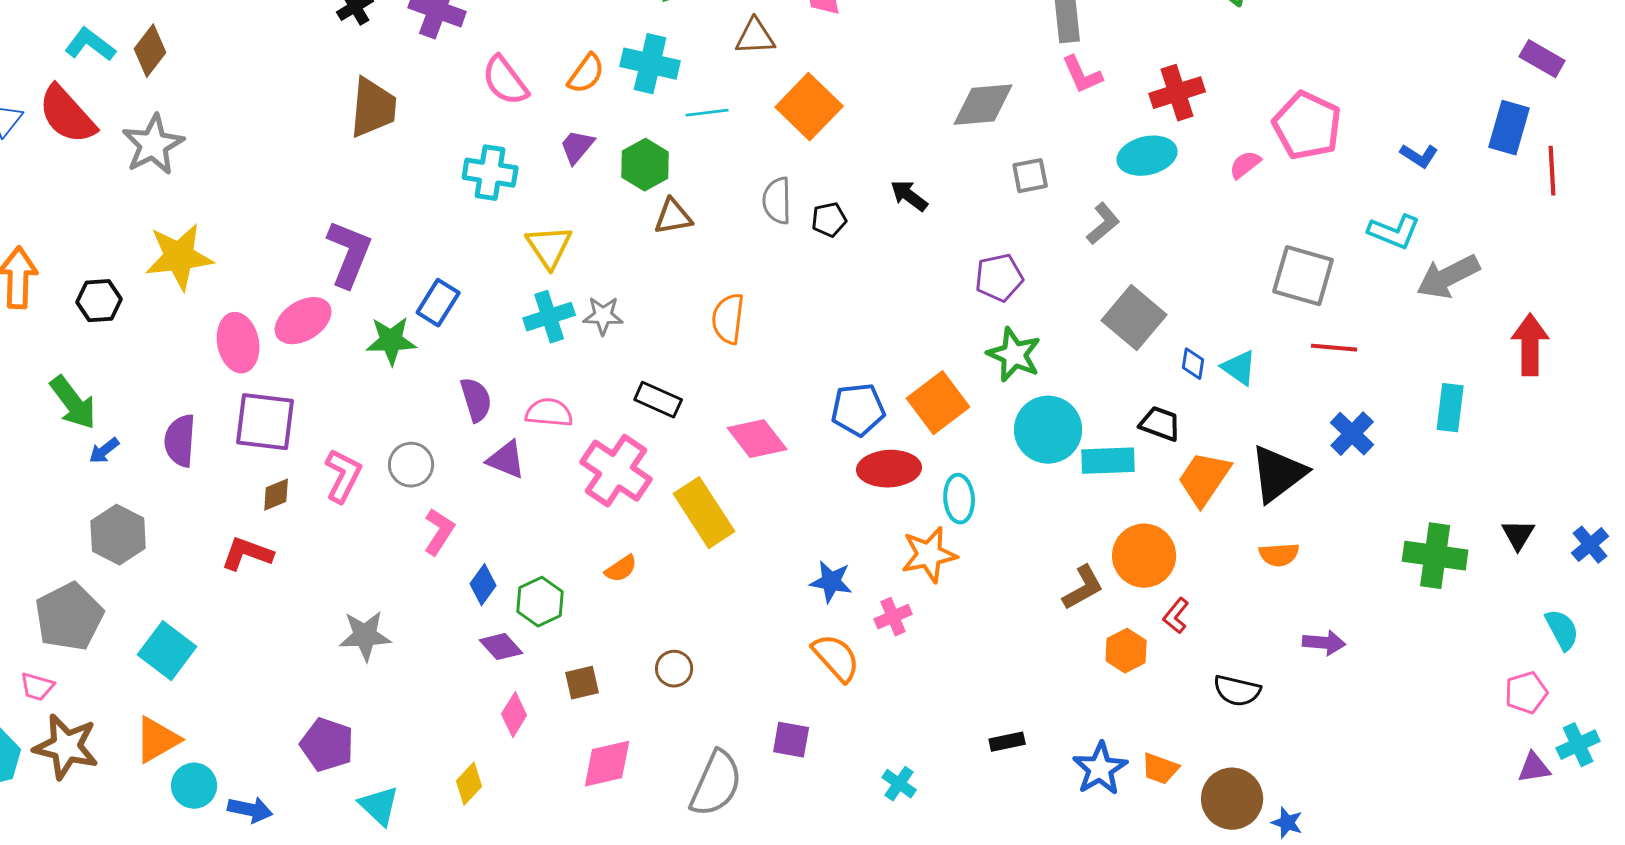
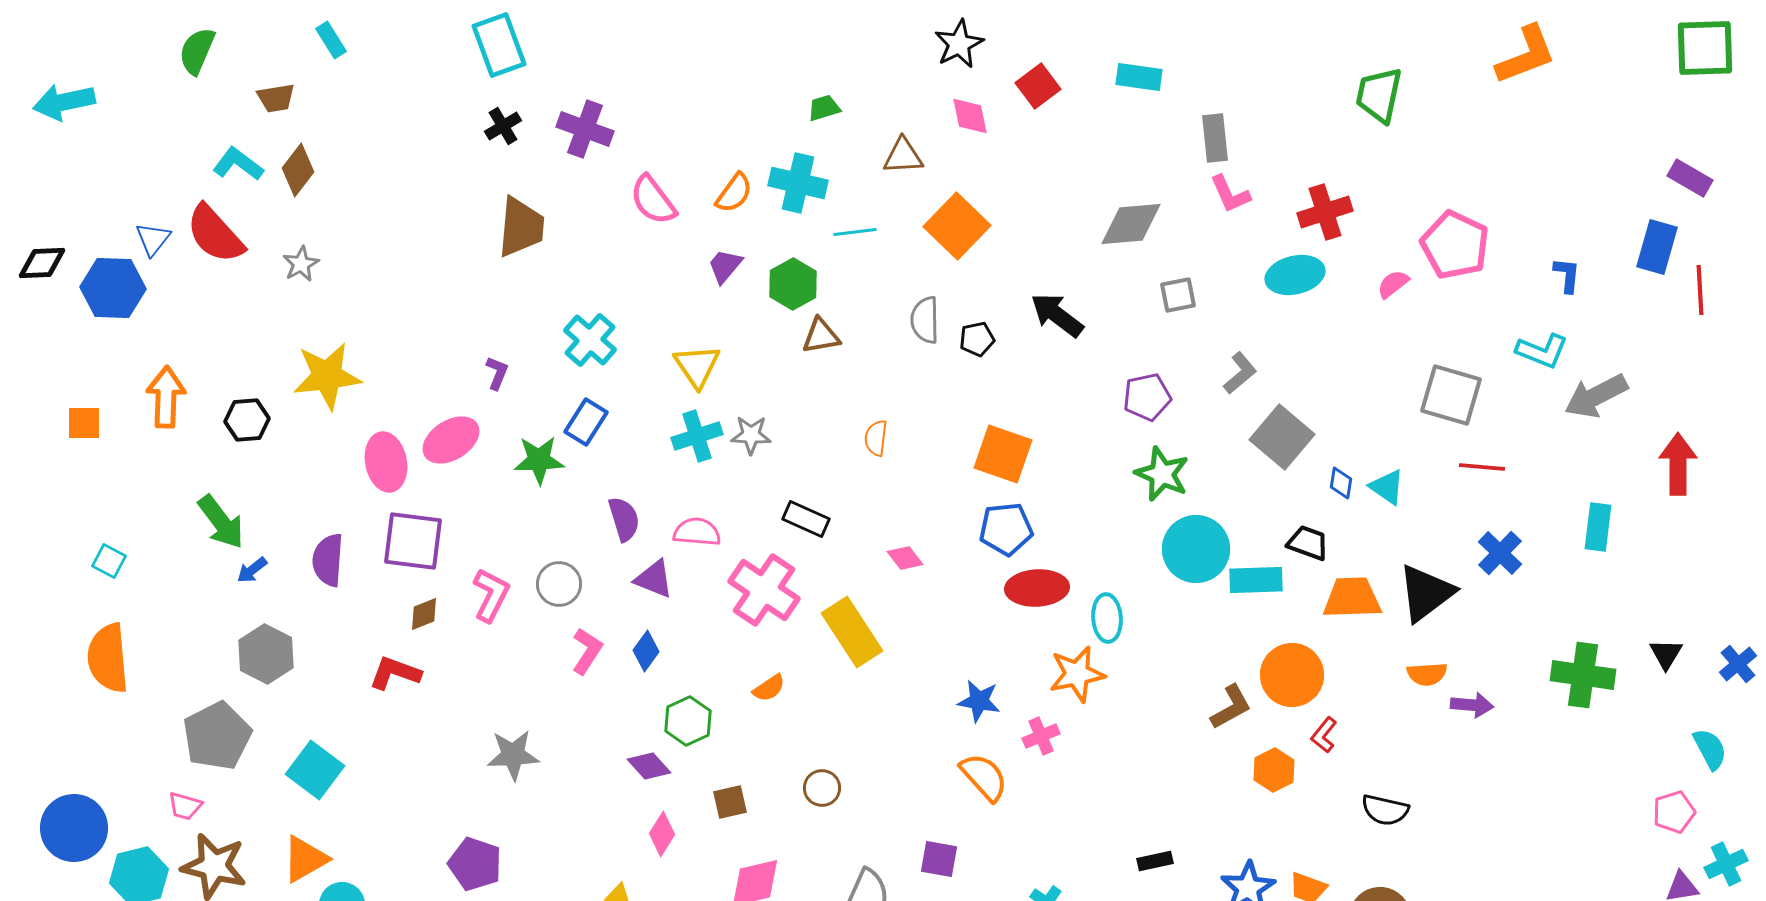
gray star: (153, 145) -> (301, 264), size x0.6
blue L-shape: (1419, 156) -> (1567, 275), turned -117
cyan cross: (490, 173) -> (590, 340), moved, turned 32
black arrow: (909, 196) -> (1057, 315), size x1.4
gray L-shape: (1103, 224) -> (1240, 373), moved
purple L-shape: (349, 254) -> (497, 373), size x0.5
orange semicircle: (728, 319) -> (876, 438), size x0.7
orange square: (938, 403) -> (1003, 454), moved, turned -34
pink diamond: (757, 439) -> (905, 558), size x0.6
orange trapezoid: (1204, 479) -> (1352, 598), turned 54
blue diamond: (483, 585) -> (646, 651), moved
purple arrow: (1324, 643) -> (1472, 705), moved

